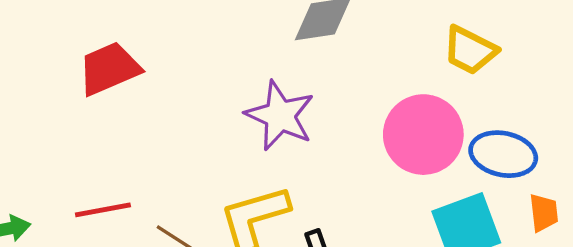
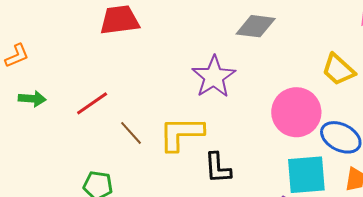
red line: (103, 210) -> (92, 103), turned -40

